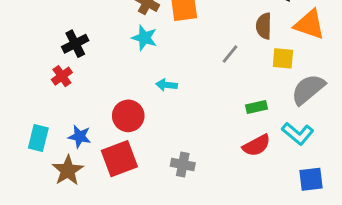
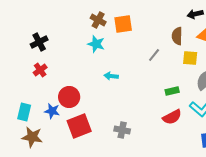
black cross: (75, 44) -> (39, 42), moved
red circle: (128, 116) -> (69, 97), moved
brown star: (68, 170) -> (32, 137), moved, turned -30

